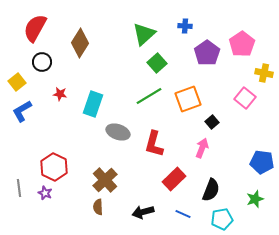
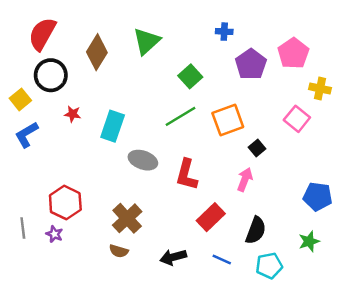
green triangle: (144, 34) -> (147, 41), moved
black circle: (42, 62) -> (51, 75), size x1.4
brown semicircle: (98, 207) -> (119, 251), turned -70

